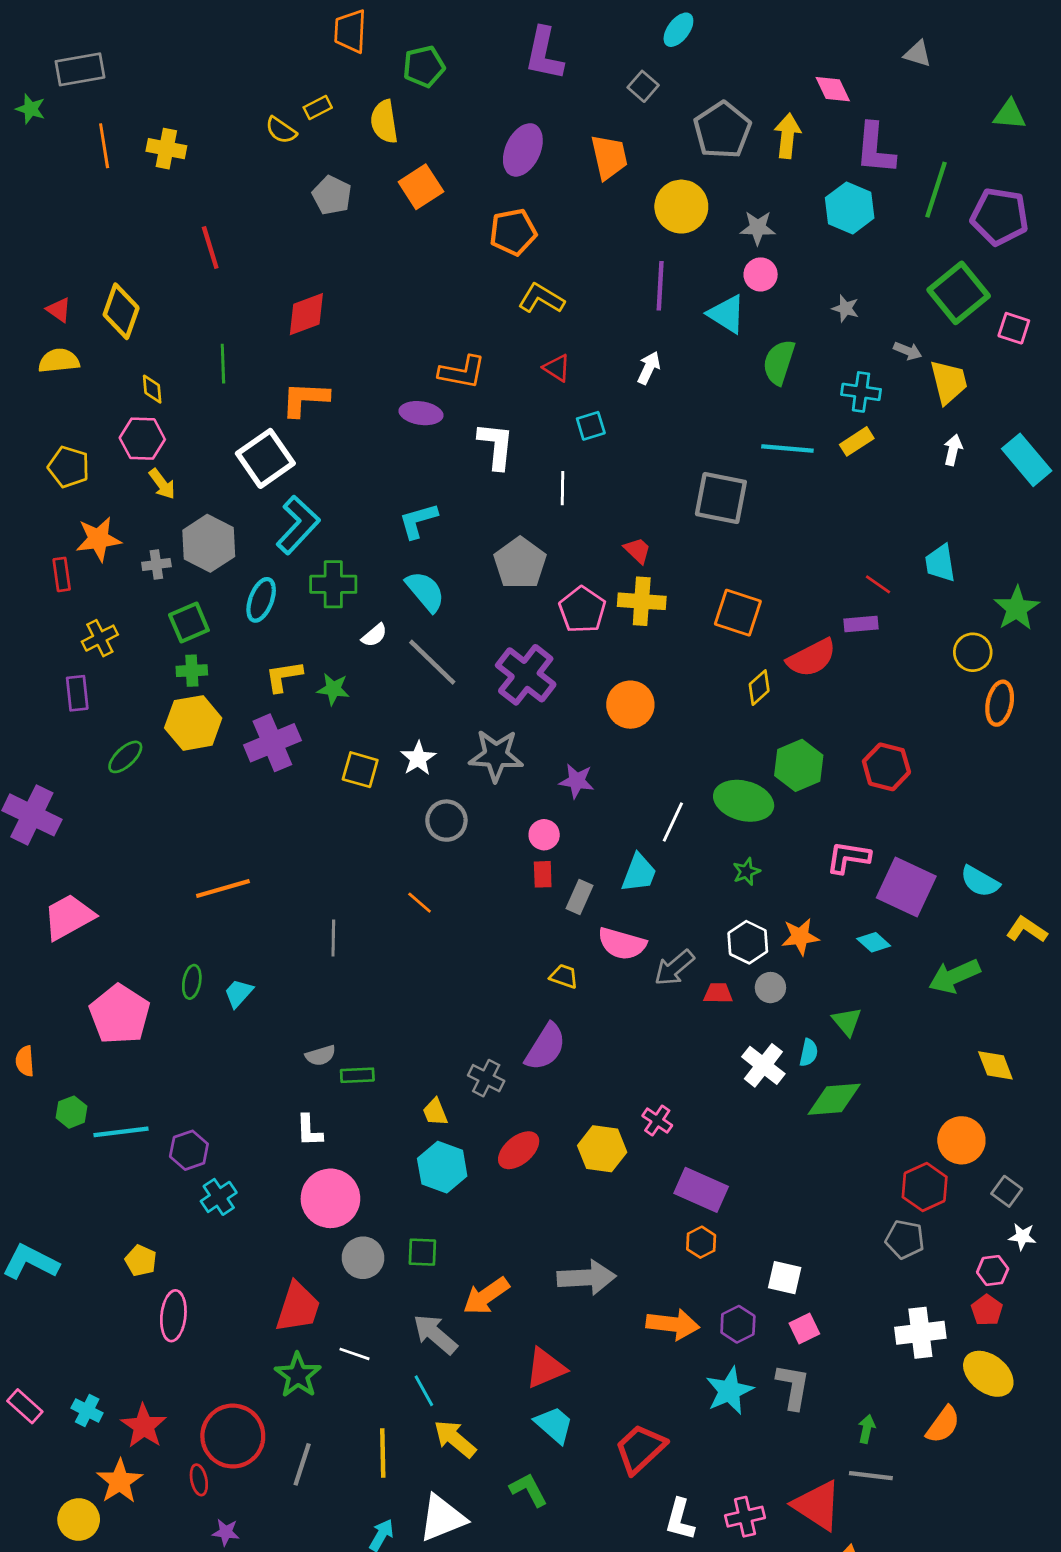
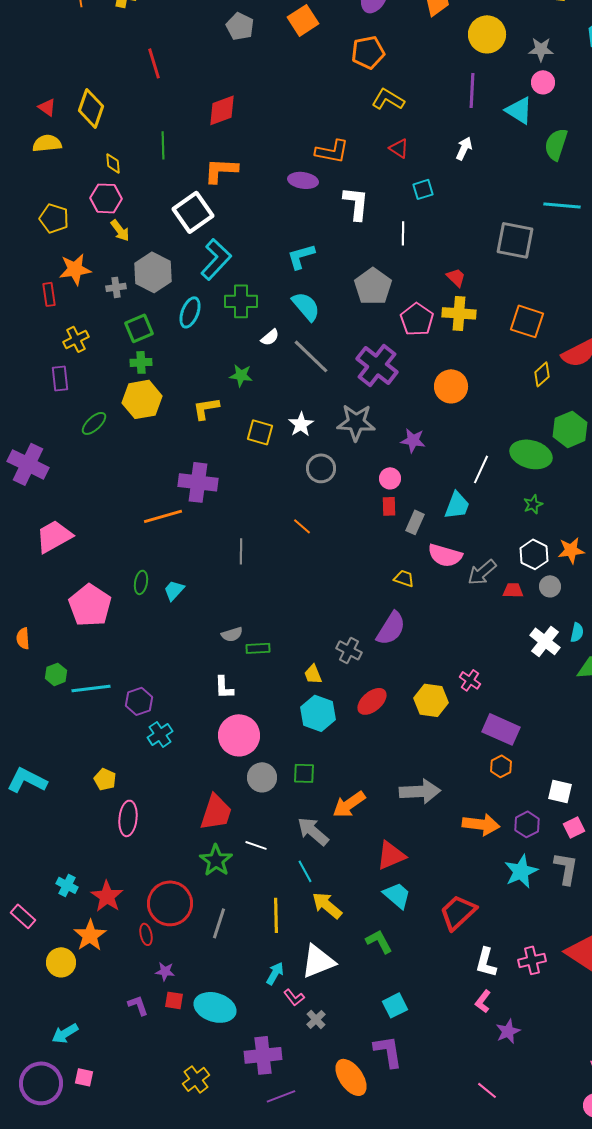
yellow L-shape: (284, 676) -> (206, 408), moved
purple cross: (272, 743) -> (198, 482), moved, turned 30
pink rectangle: (25, 1406) -> (23, 916), moved

